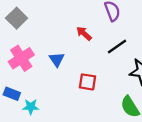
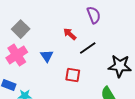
gray square: (17, 18) -> (21, 29), moved
black line: (117, 46) -> (88, 48), moved

